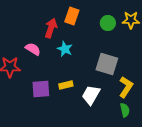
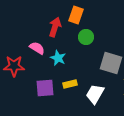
green circle: (108, 23) -> (86, 37), moved
cyan star: (65, 49) -> (58, 58), moved

